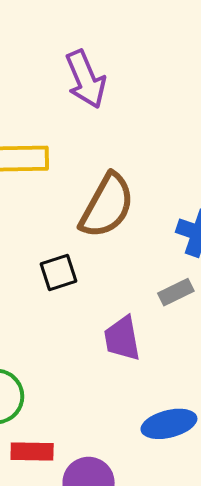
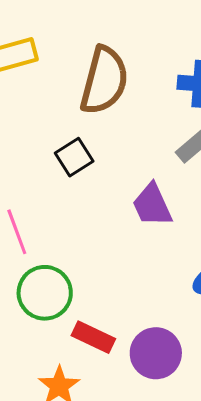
red rectangle: (32, 452) -> (93, 337), turned 39

